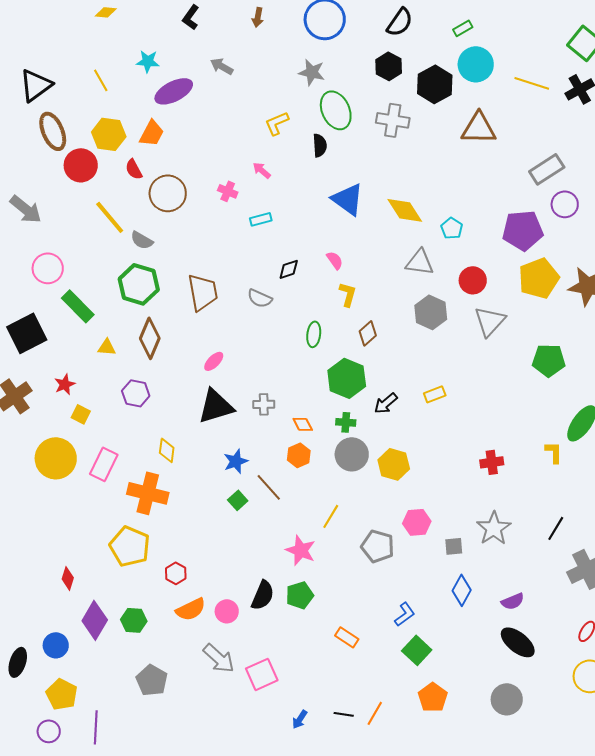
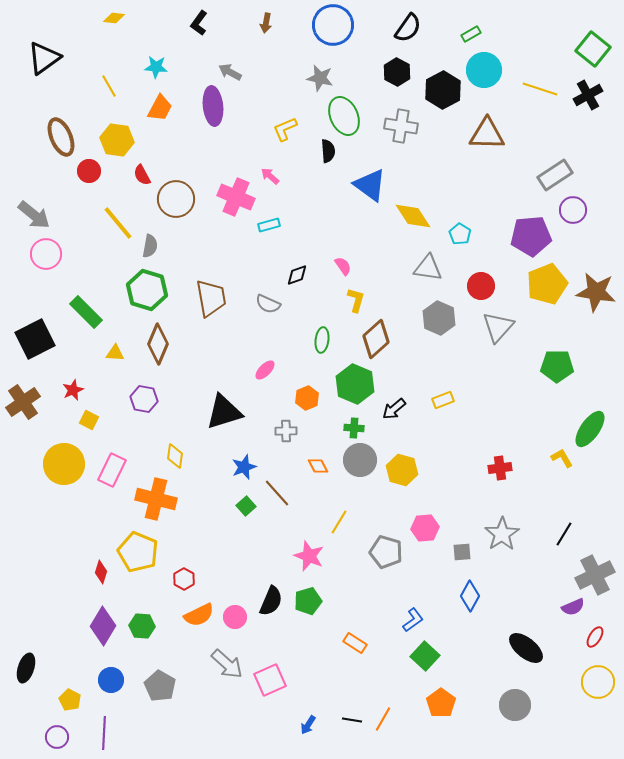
black triangle: (36, 85) -> (44, 58), moved
purple ellipse: (174, 91) -> (213, 106), moved, turned -69
orange trapezoid: (152, 133) -> (160, 108), moved
red circle: (81, 165) -> (89, 171), size x0.7
pink cross: (228, 191) -> (236, 197), size x1.8
blue triangle: (348, 199) -> (370, 185), moved
gray semicircle: (142, 240) -> (150, 246), turned -110
pink circle: (48, 268) -> (46, 254), moved
brown diamond: (368, 333) -> (376, 339), size x1.5
pink ellipse: (214, 361) -> (265, 370), moved
gray cross: (264, 404) -> (286, 431), moved
orange diamond: (303, 424) -> (318, 466), moved
yellow L-shape: (554, 452) -> (562, 458), turned -30
orange hexagon: (299, 455) -> (307, 398), moved
red diamond: (68, 578) -> (101, 572), moved
purple semicircle: (513, 601) -> (573, 607), moved
blue circle: (56, 645) -> (111, 680), moved
yellow pentagon: (62, 694) -> (70, 700), size x0.7

